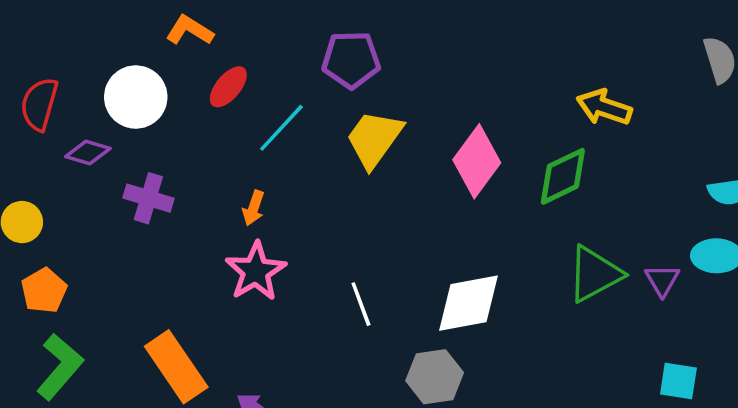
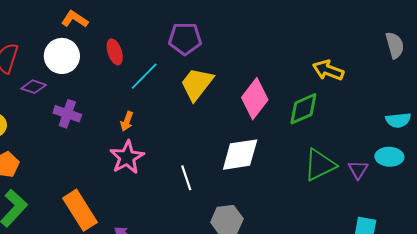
orange L-shape: (190, 30) -> (75, 19), moved
red ellipse: (228, 87) -> (115, 52), turned -60
white diamond: (468, 303) -> (240, 155), moved

